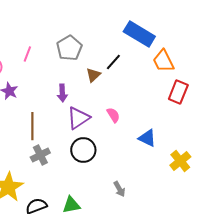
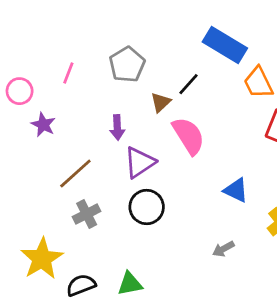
pink semicircle: (113, 115) -> (189, 136), moved, size x1.8
brown line: (32, 126) -> (75, 173), turned 48
gray arrow: (119, 189) -> (223, 249), moved, turned 91

